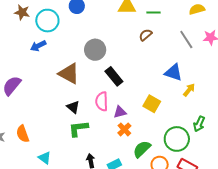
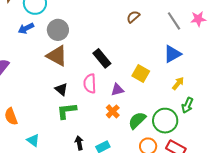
gray circle: (95, 50) -> (58, 30), moved
blue triangle: (173, 72) -> (172, 54), moved, turned -48
yellow arrow: (189, 90) -> (178, 83), moved
yellow square: (152, 104) -> (141, 73), moved
purple triangle: (120, 112) -> (117, 90), moved
green semicircle: (142, 149) -> (137, 120), moved

